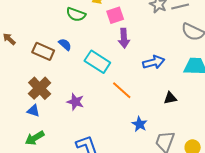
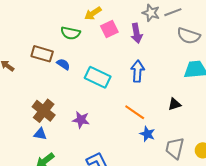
purple arrow: (124, 38) -> (136, 33), moved
brown rectangle: (43, 51) -> (42, 54), moved
blue arrow: (154, 62) -> (138, 71), moved, turned -65
orange line: (122, 90) -> (135, 112), moved

